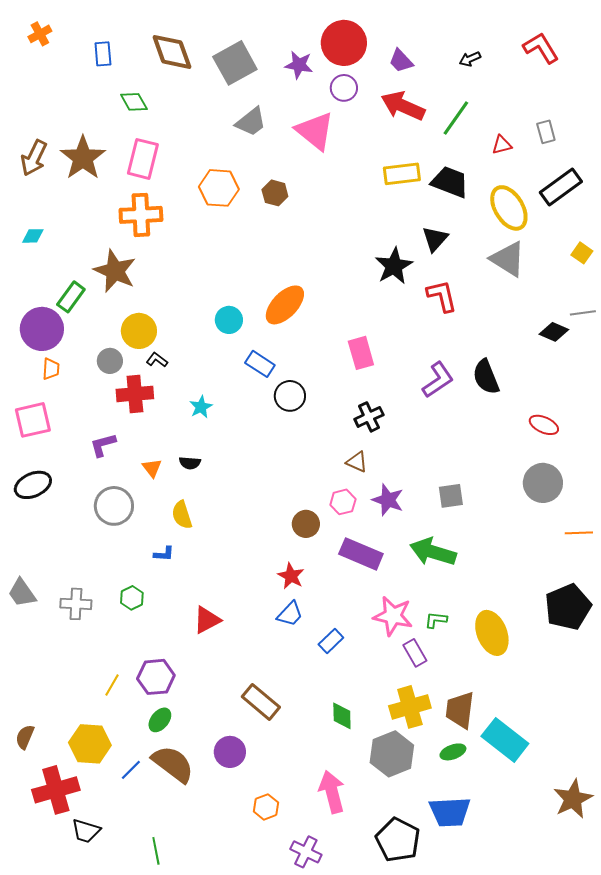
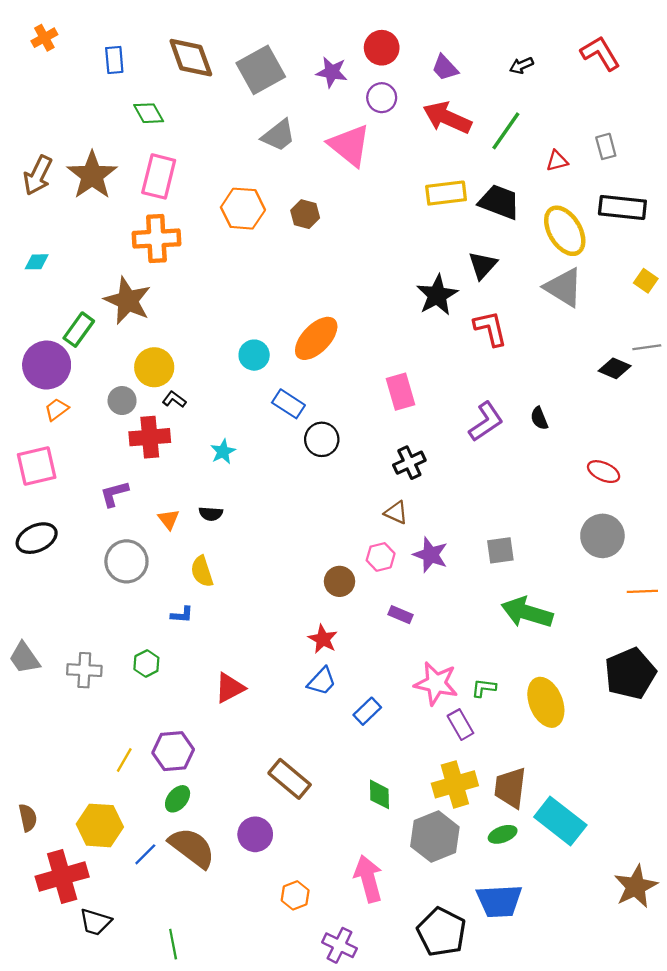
red circle: (344, 43) -> (382, 48), size x0.7
black rectangle: (561, 187) -> (622, 207), turned 42
orange trapezoid: (51, 369) -> (57, 409), turned -130
black semicircle: (486, 377) -> (539, 418), size x0.6
green arrow: (433, 552) -> (527, 612), moved
purple rectangle: (361, 554) -> (401, 615), size x0.5
brown semicircle: (25, 737) -> (28, 818), turned 145

